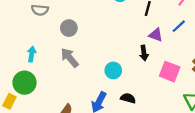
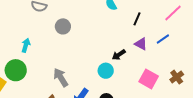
black arrow: (144, 53) -> (119, 55), moved, turned 56
gray arrow: (70, 58) -> (61, 77), moved
cyan circle: (113, 70) -> (106, 71), moved

